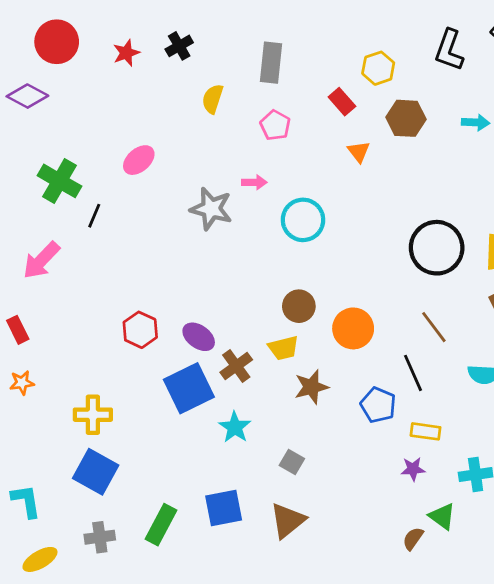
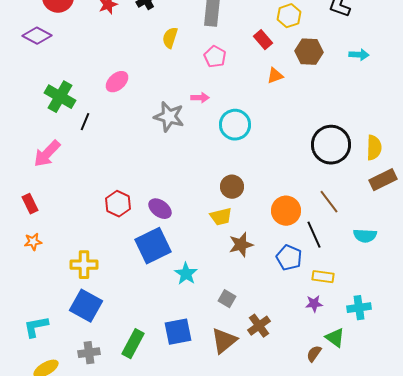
orange triangle: (359, 152) -> (275, 76), turned 48
orange circle: (353, 328) -> (286, 211), moved
brown cross: (236, 366) -> (259, 326), moved
cyan L-shape: (26, 501) -> (36, 327), turned -92

